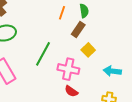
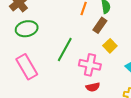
red semicircle: (71, 91) -> (93, 87), turned -48

